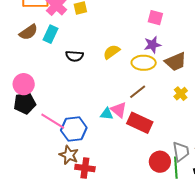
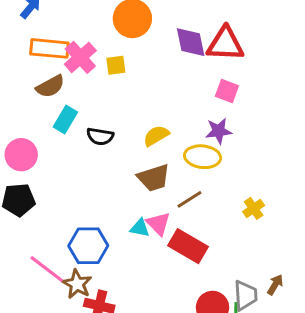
brown semicircle: (28, 32) -> (50, 86), moved
cyan rectangle: (50, 34) -> (65, 120), moved
brown trapezoid: (176, 62) -> (154, 178), moved
pink circle: (24, 84) -> (21, 155), moved
pink line: (53, 121) -> (47, 269), moved

